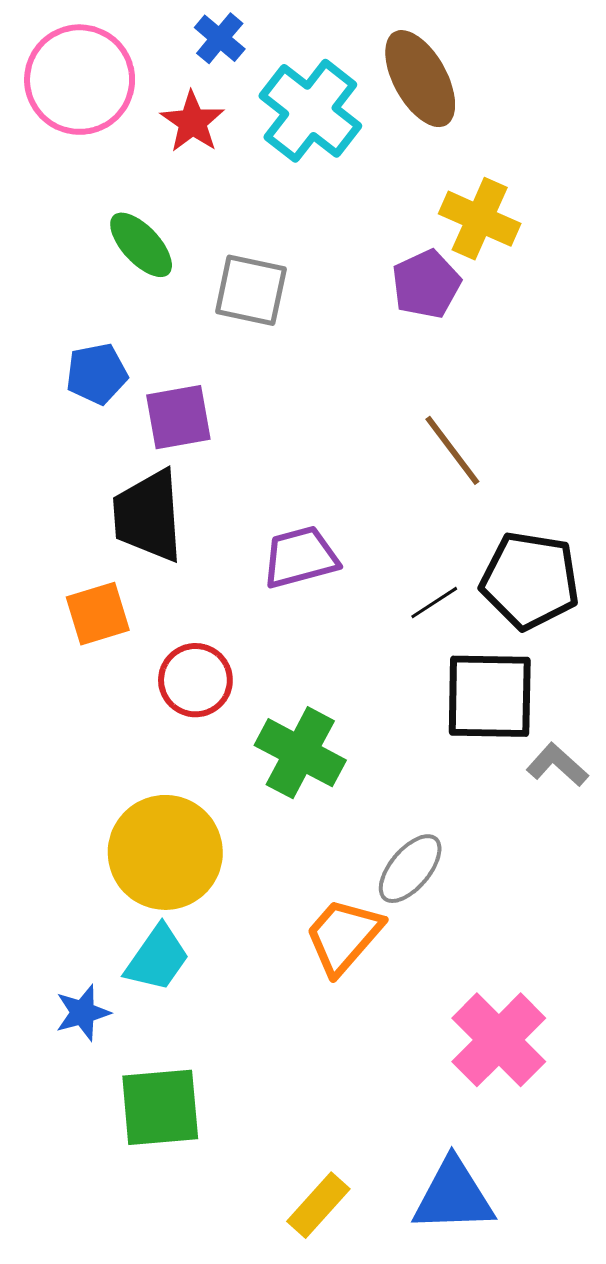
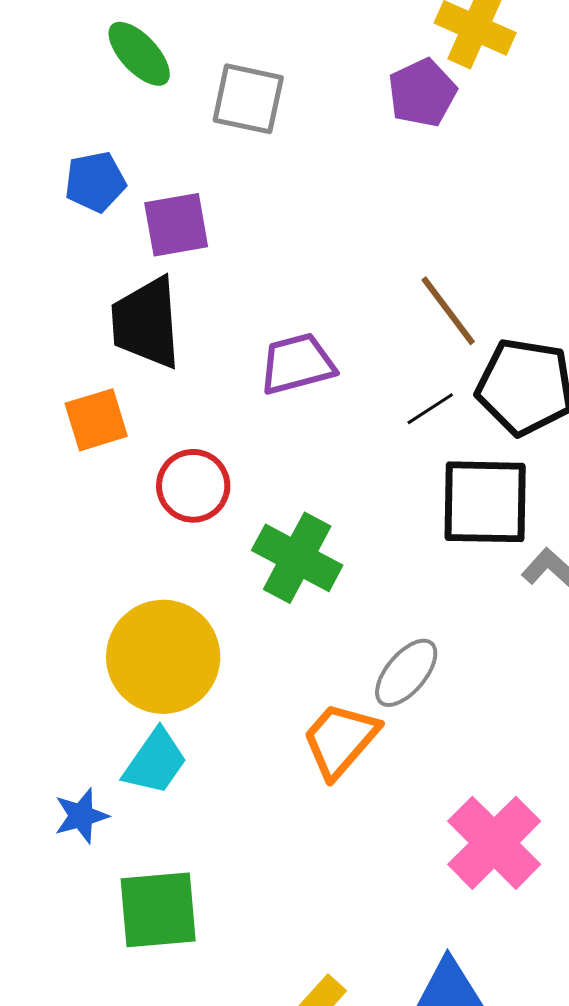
brown line: (452, 450) -> (448, 311), moved

